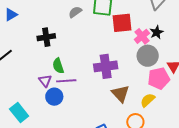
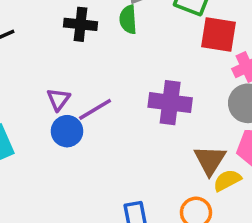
green semicircle: (58, 66) -> (128, 19), moved
purple line: (66, 81) -> (95, 109), turned -42
brown triangle: (120, 94) -> (210, 160), moved

